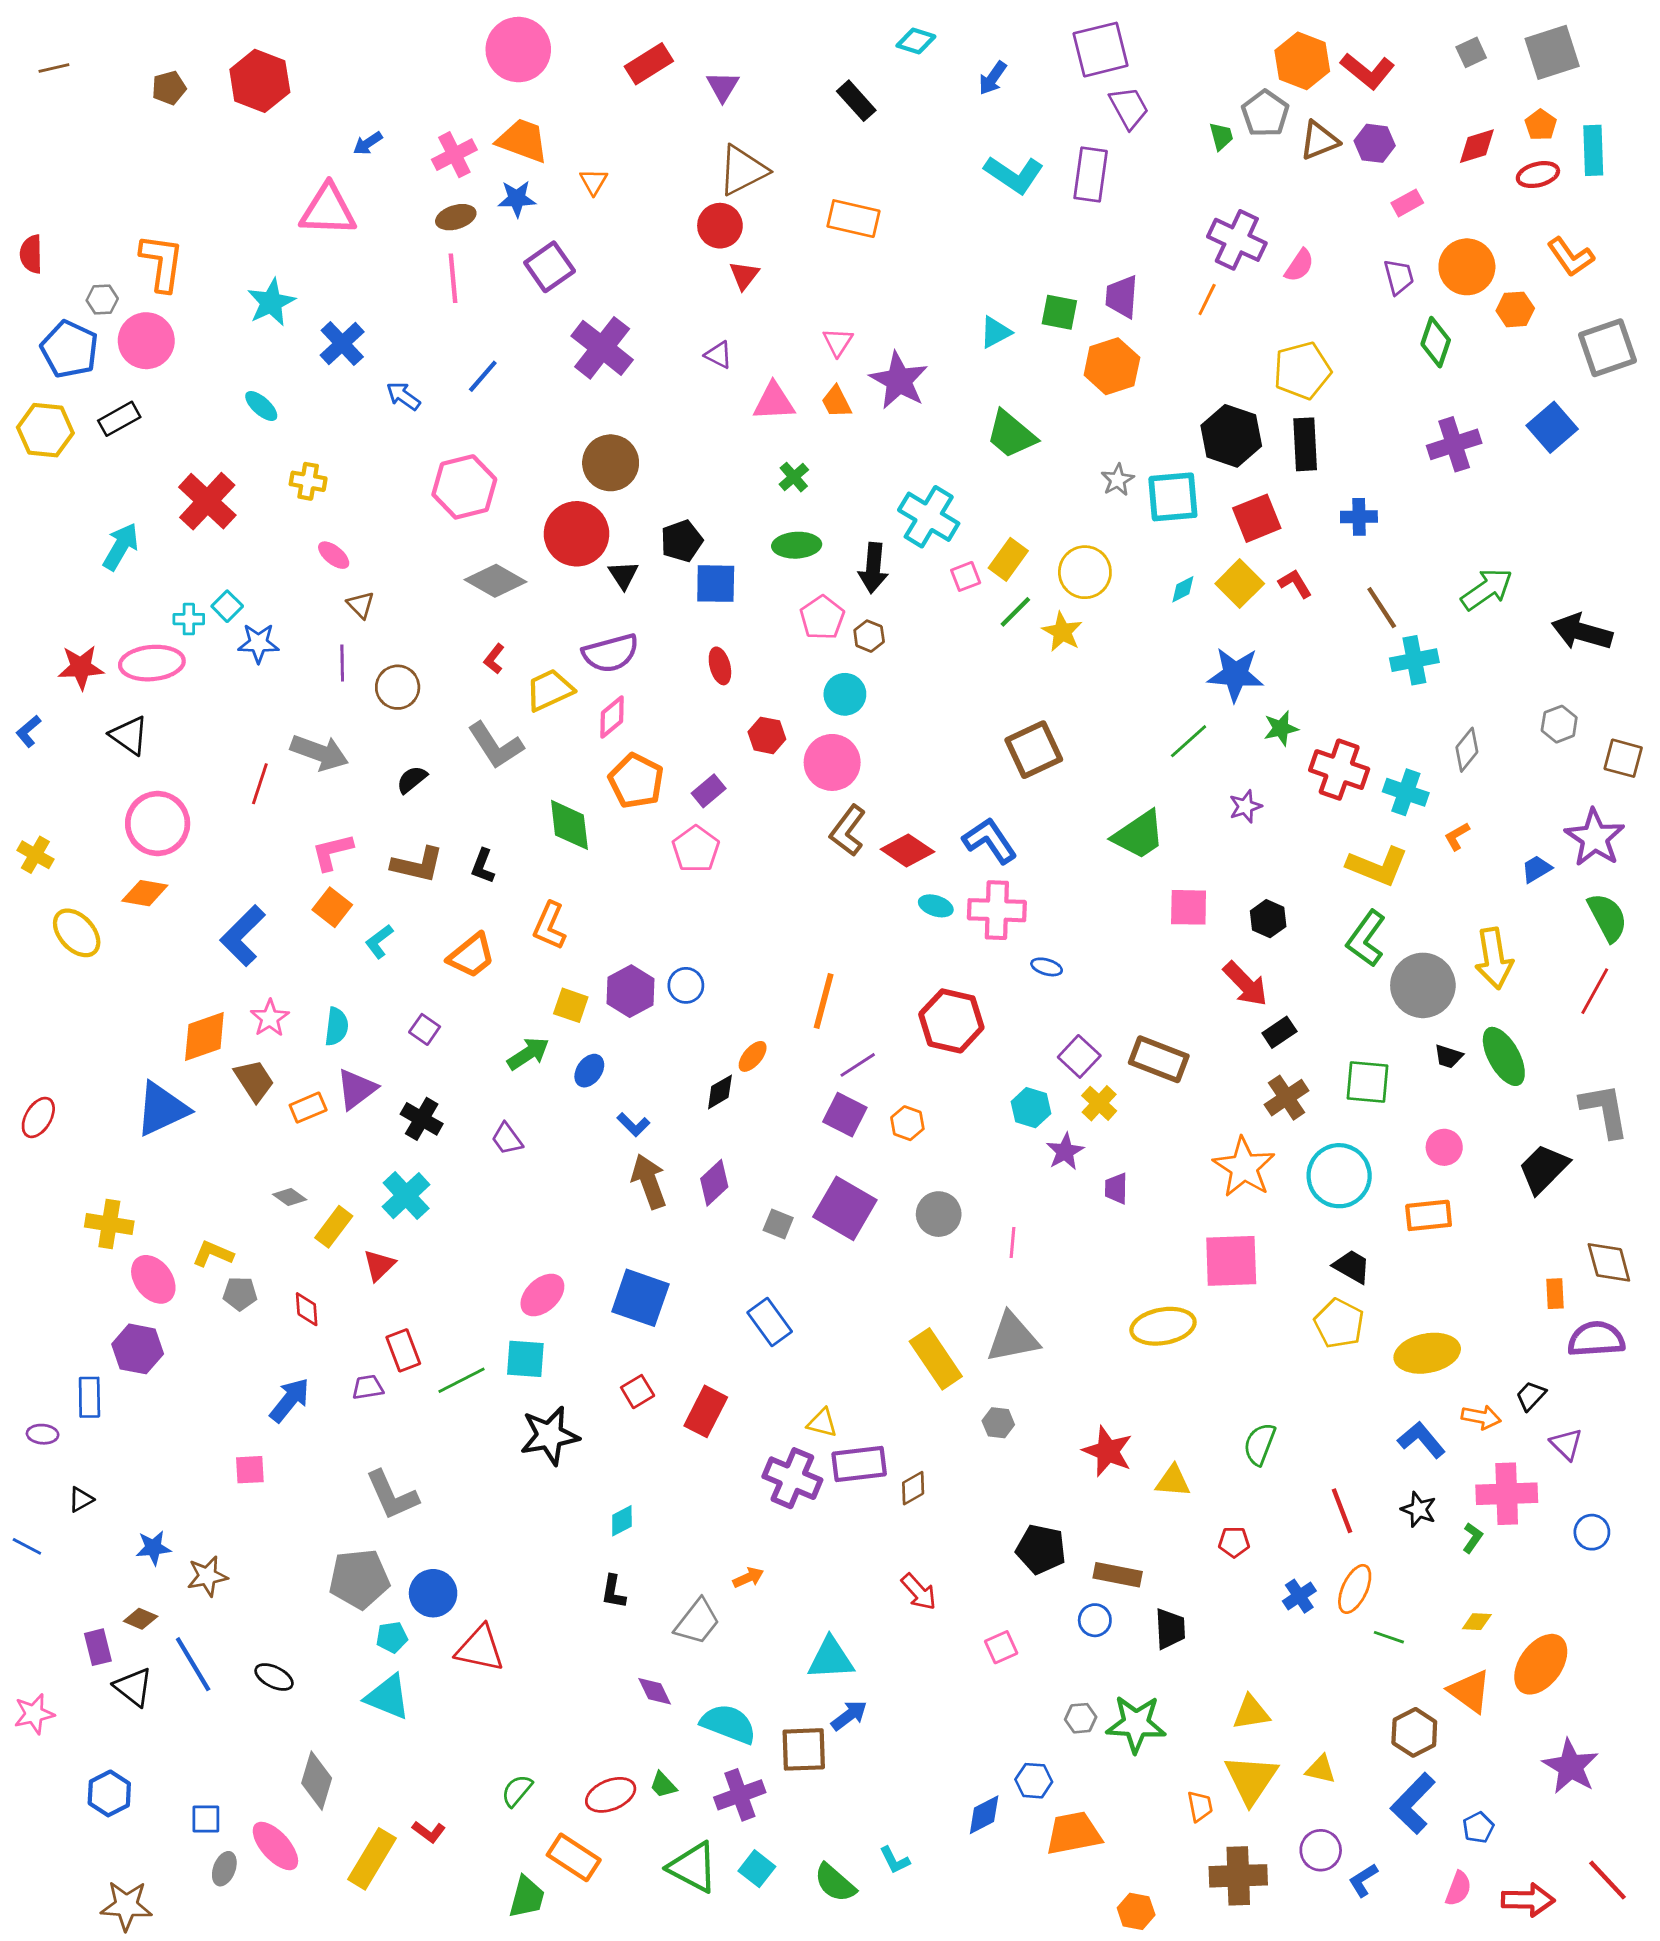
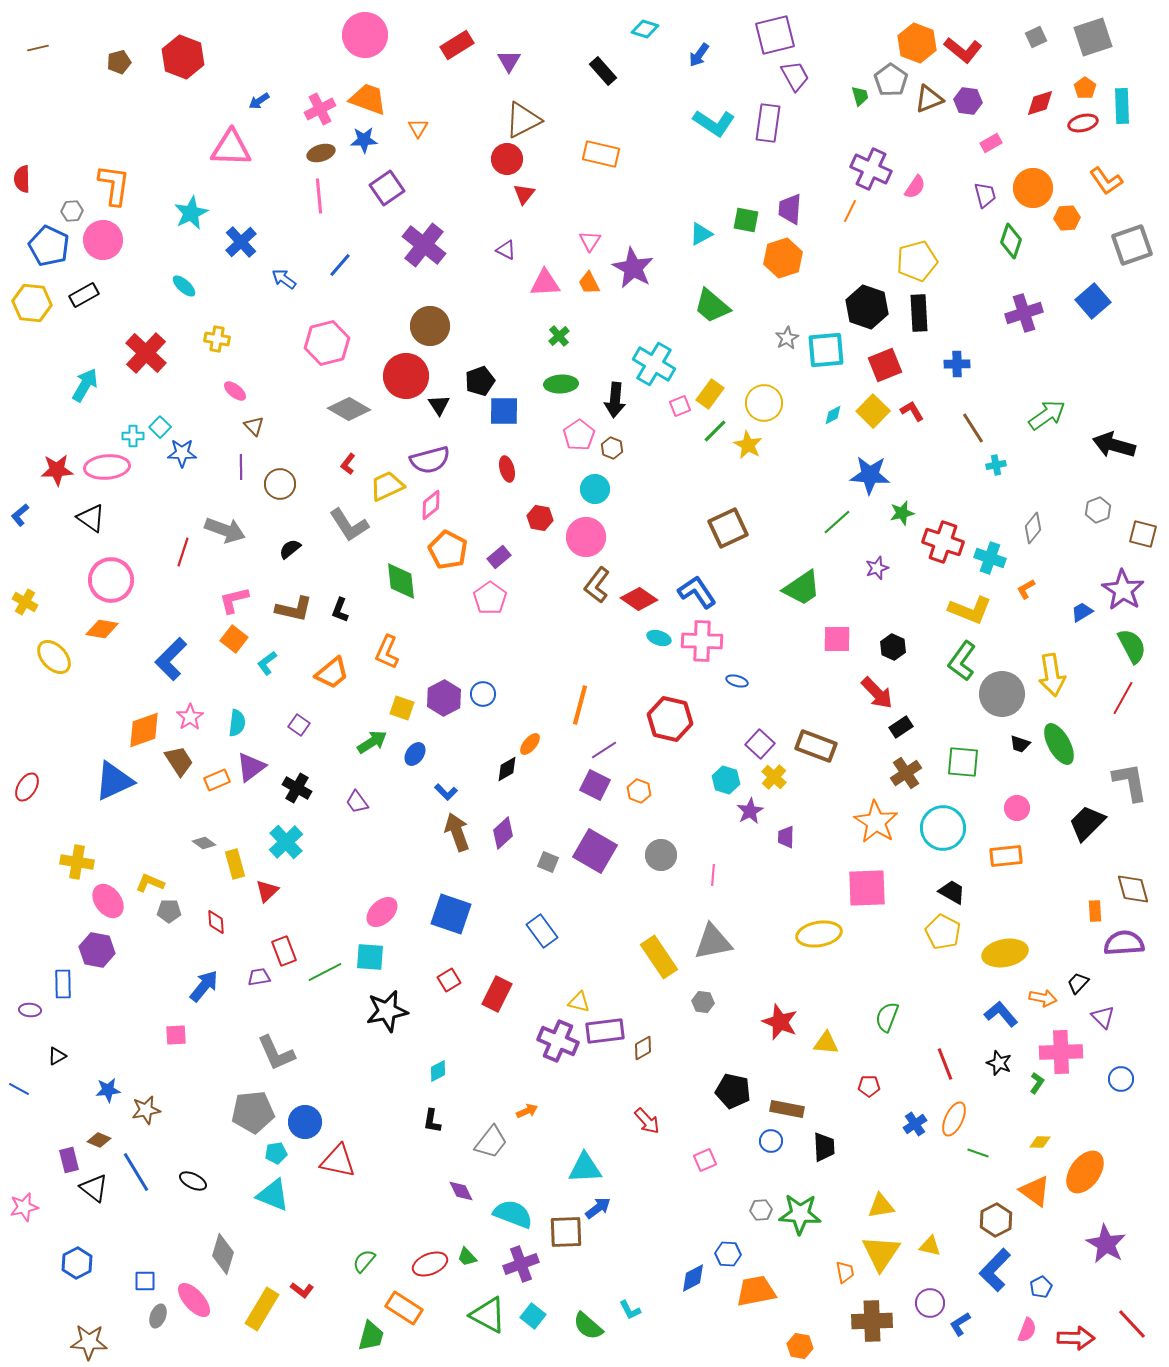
cyan cross: (1414, 660) -> (996, 465), size x0.6
yellow rectangle: (334, 1227) -> (235, 864), turned -52

